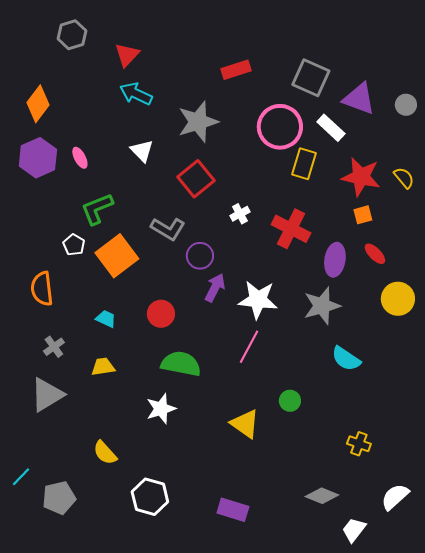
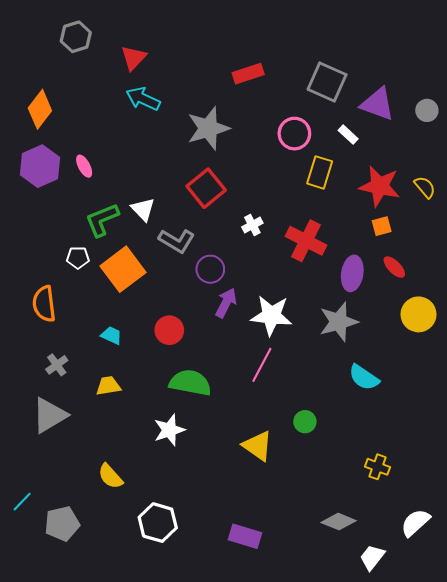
pink circle: (280, 127) -> (294, 134), size x0.7
white rectangle: (331, 128) -> (348, 135), size x0.7
white triangle: (142, 151) -> (143, 209), moved
white pentagon: (74, 245) -> (78, 258), turned -30

